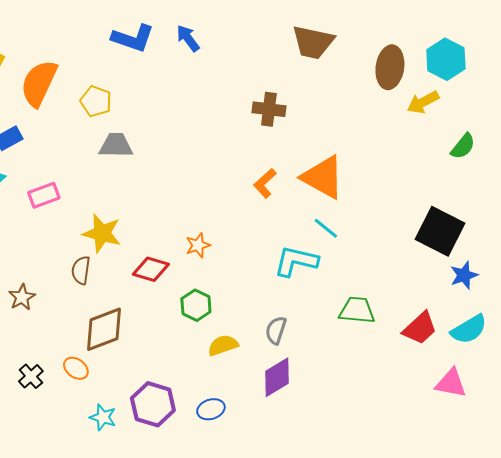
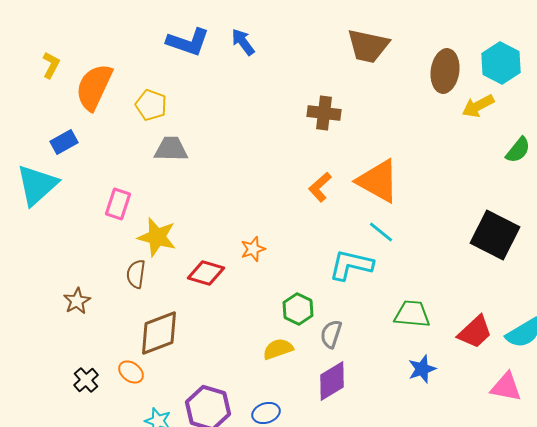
pink rectangle: (44, 195) -> (118, 204), moved, turned -52
blue star: (464, 275) -> (422, 369), moved
green hexagon: (196, 305) -> (298, 309), moved

